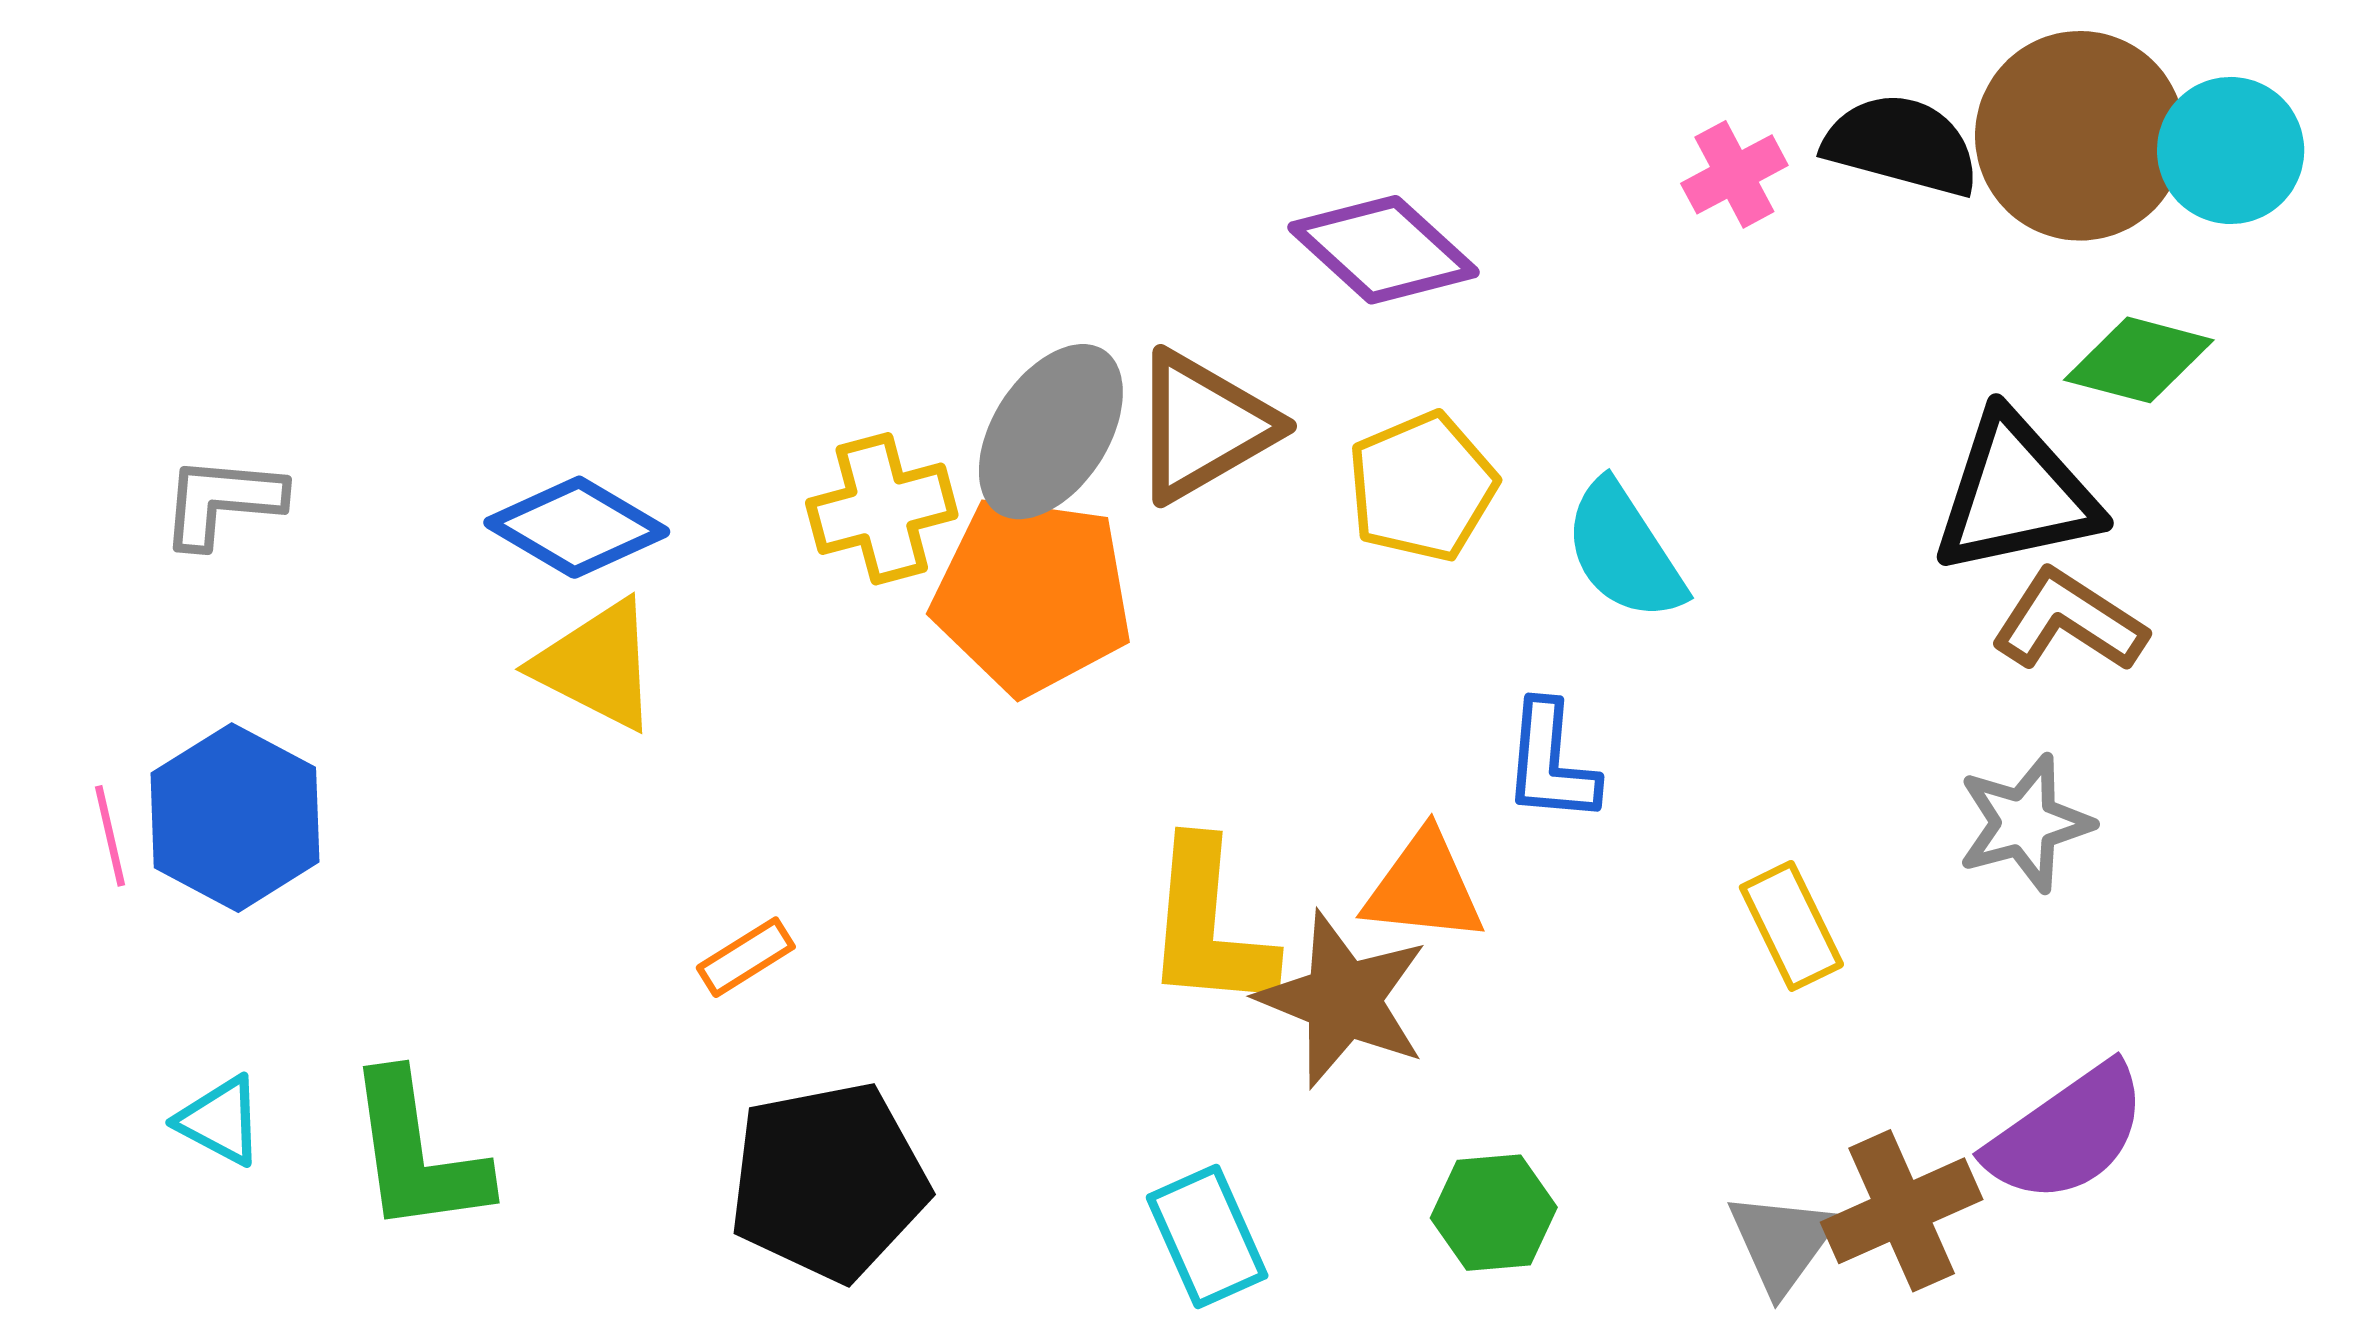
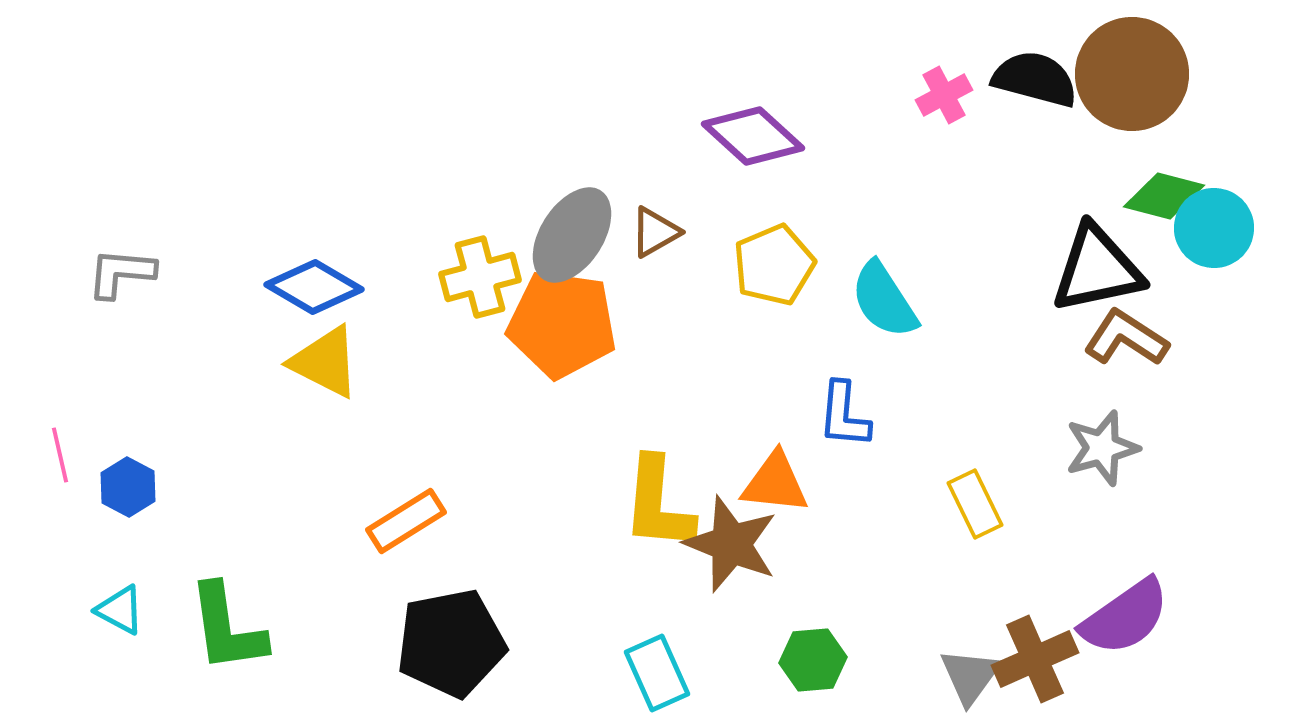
cyan circle: (2231, 150) -> (1214, 228), moved
brown triangle: (1203, 426) -> (655, 232), size x0.6
blue hexagon: (235, 818) -> (128, 487), moved, size x0.6
orange rectangle: (746, 957) -> (406, 521), size x1.5

